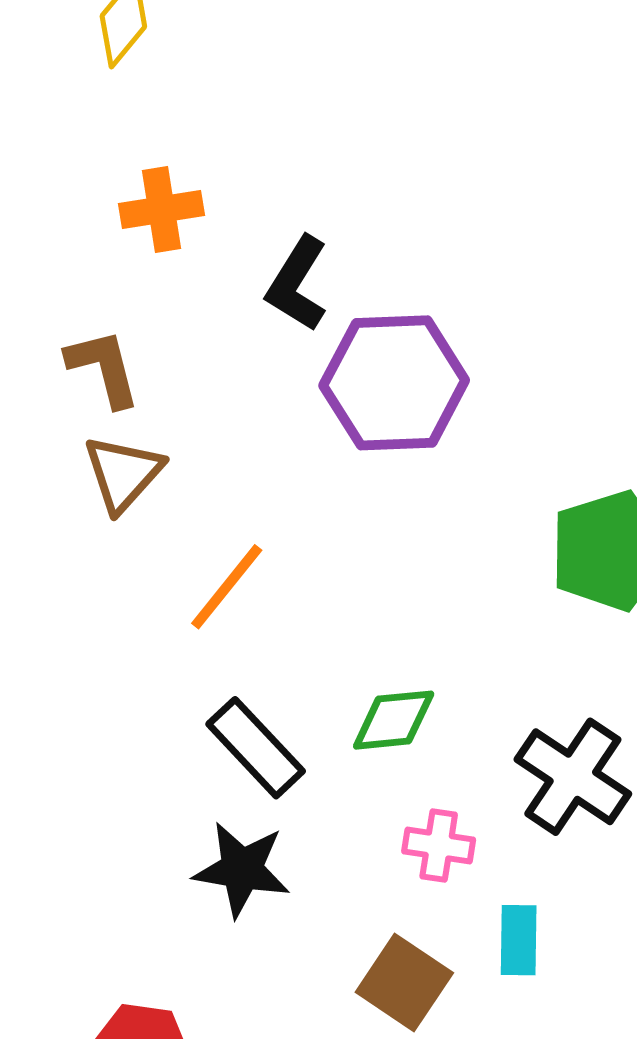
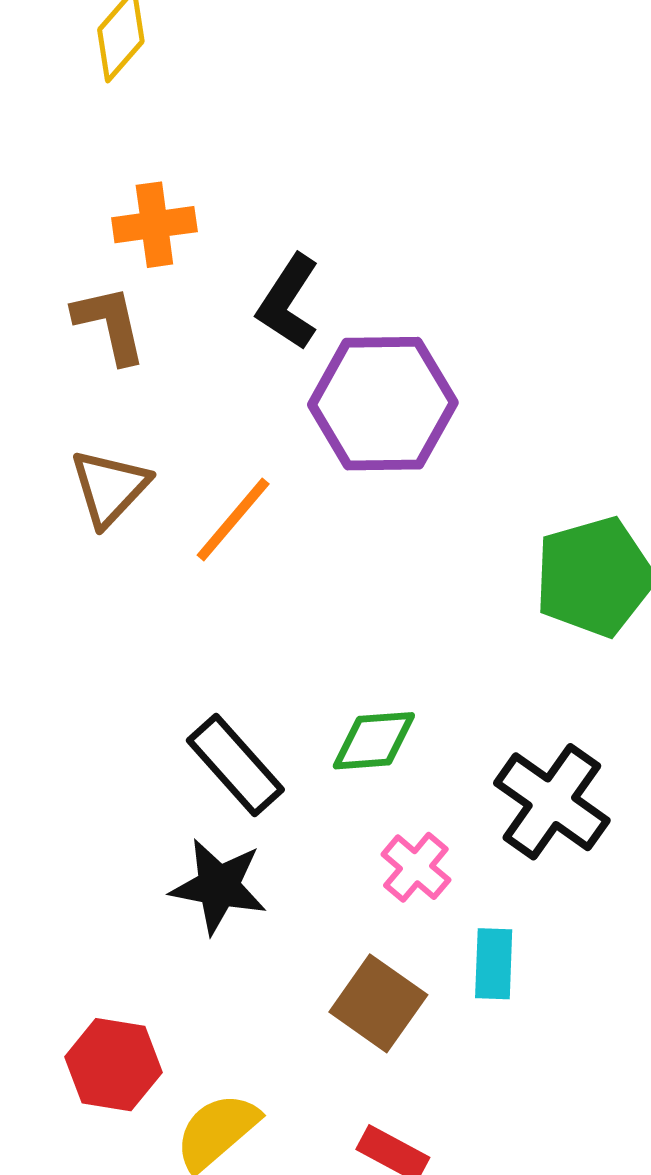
brown L-shape: (104, 368) -> (110, 324), moved
orange line: (227, 587) -> (233, 519), moved
pink cross: (439, 846) -> (416, 867), turned 30

